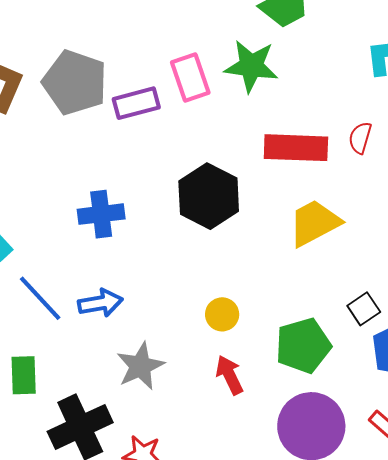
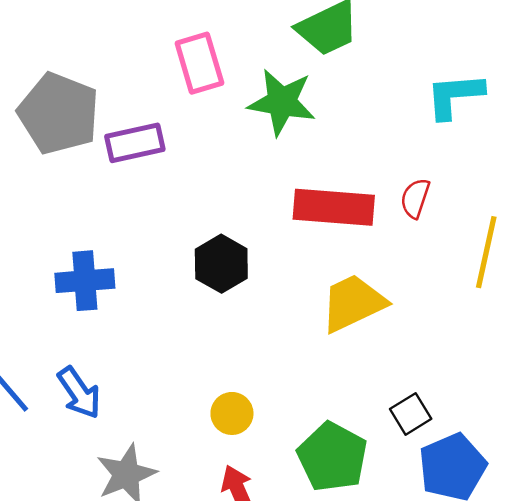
pink rectangle: (190, 78) -> (199, 63), moved
black hexagon: (209, 196) -> (221, 264), size x0.7
blue arrow: (100, 303) -> (79, 393), turned 63
green pentagon: (303, 346) -> (332, 457), turned -30

